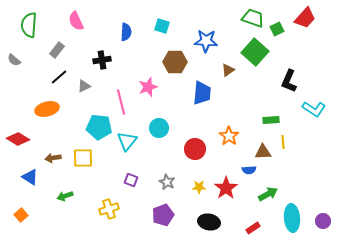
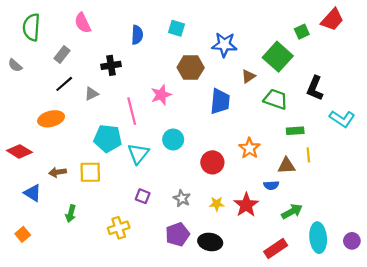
green trapezoid: (253, 18) -> (276, 99), moved
green arrow: (65, 196) -> (71, 214), turned -56
black ellipse: (209, 222) -> (210, 242), moved
red rectangle: (253, 228) -> (276, 249), size x1.5

